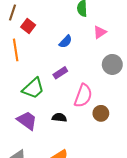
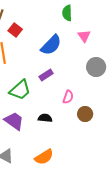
pink triangle: (100, 32) -> (84, 36), turned -32
blue semicircle: (66, 42) -> (51, 45), size x1.6
pink semicircle: (83, 96) -> (68, 97), size x0.6

